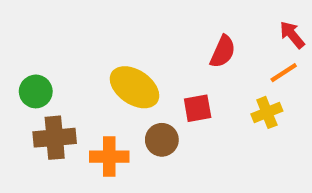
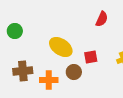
red semicircle: (223, 52) -> (102, 19), moved
green circle: (36, 91) -> (15, 31), moved

